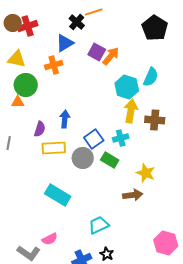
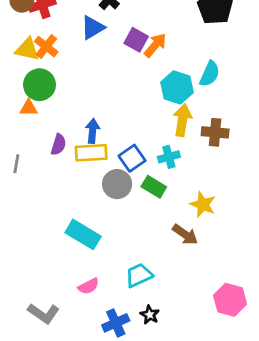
orange cross: (54, 65) -> (46, 47), moved, turned -36
yellow rectangle: (54, 148) -> (91, 153), moved
brown arrow: (133, 195) -> (185, 234), turned 42
pink semicircle: (50, 239) -> (88, 286), moved

